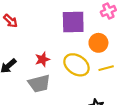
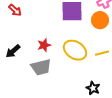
orange circle: (98, 43) -> (100, 20), moved

